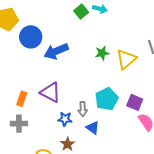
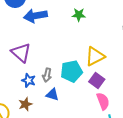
green star: (102, 53) -> (79, 15), moved
yellow triangle: (126, 59) -> (95, 56), moved
blue triangle: (93, 128) -> (52, 95), turned -32

